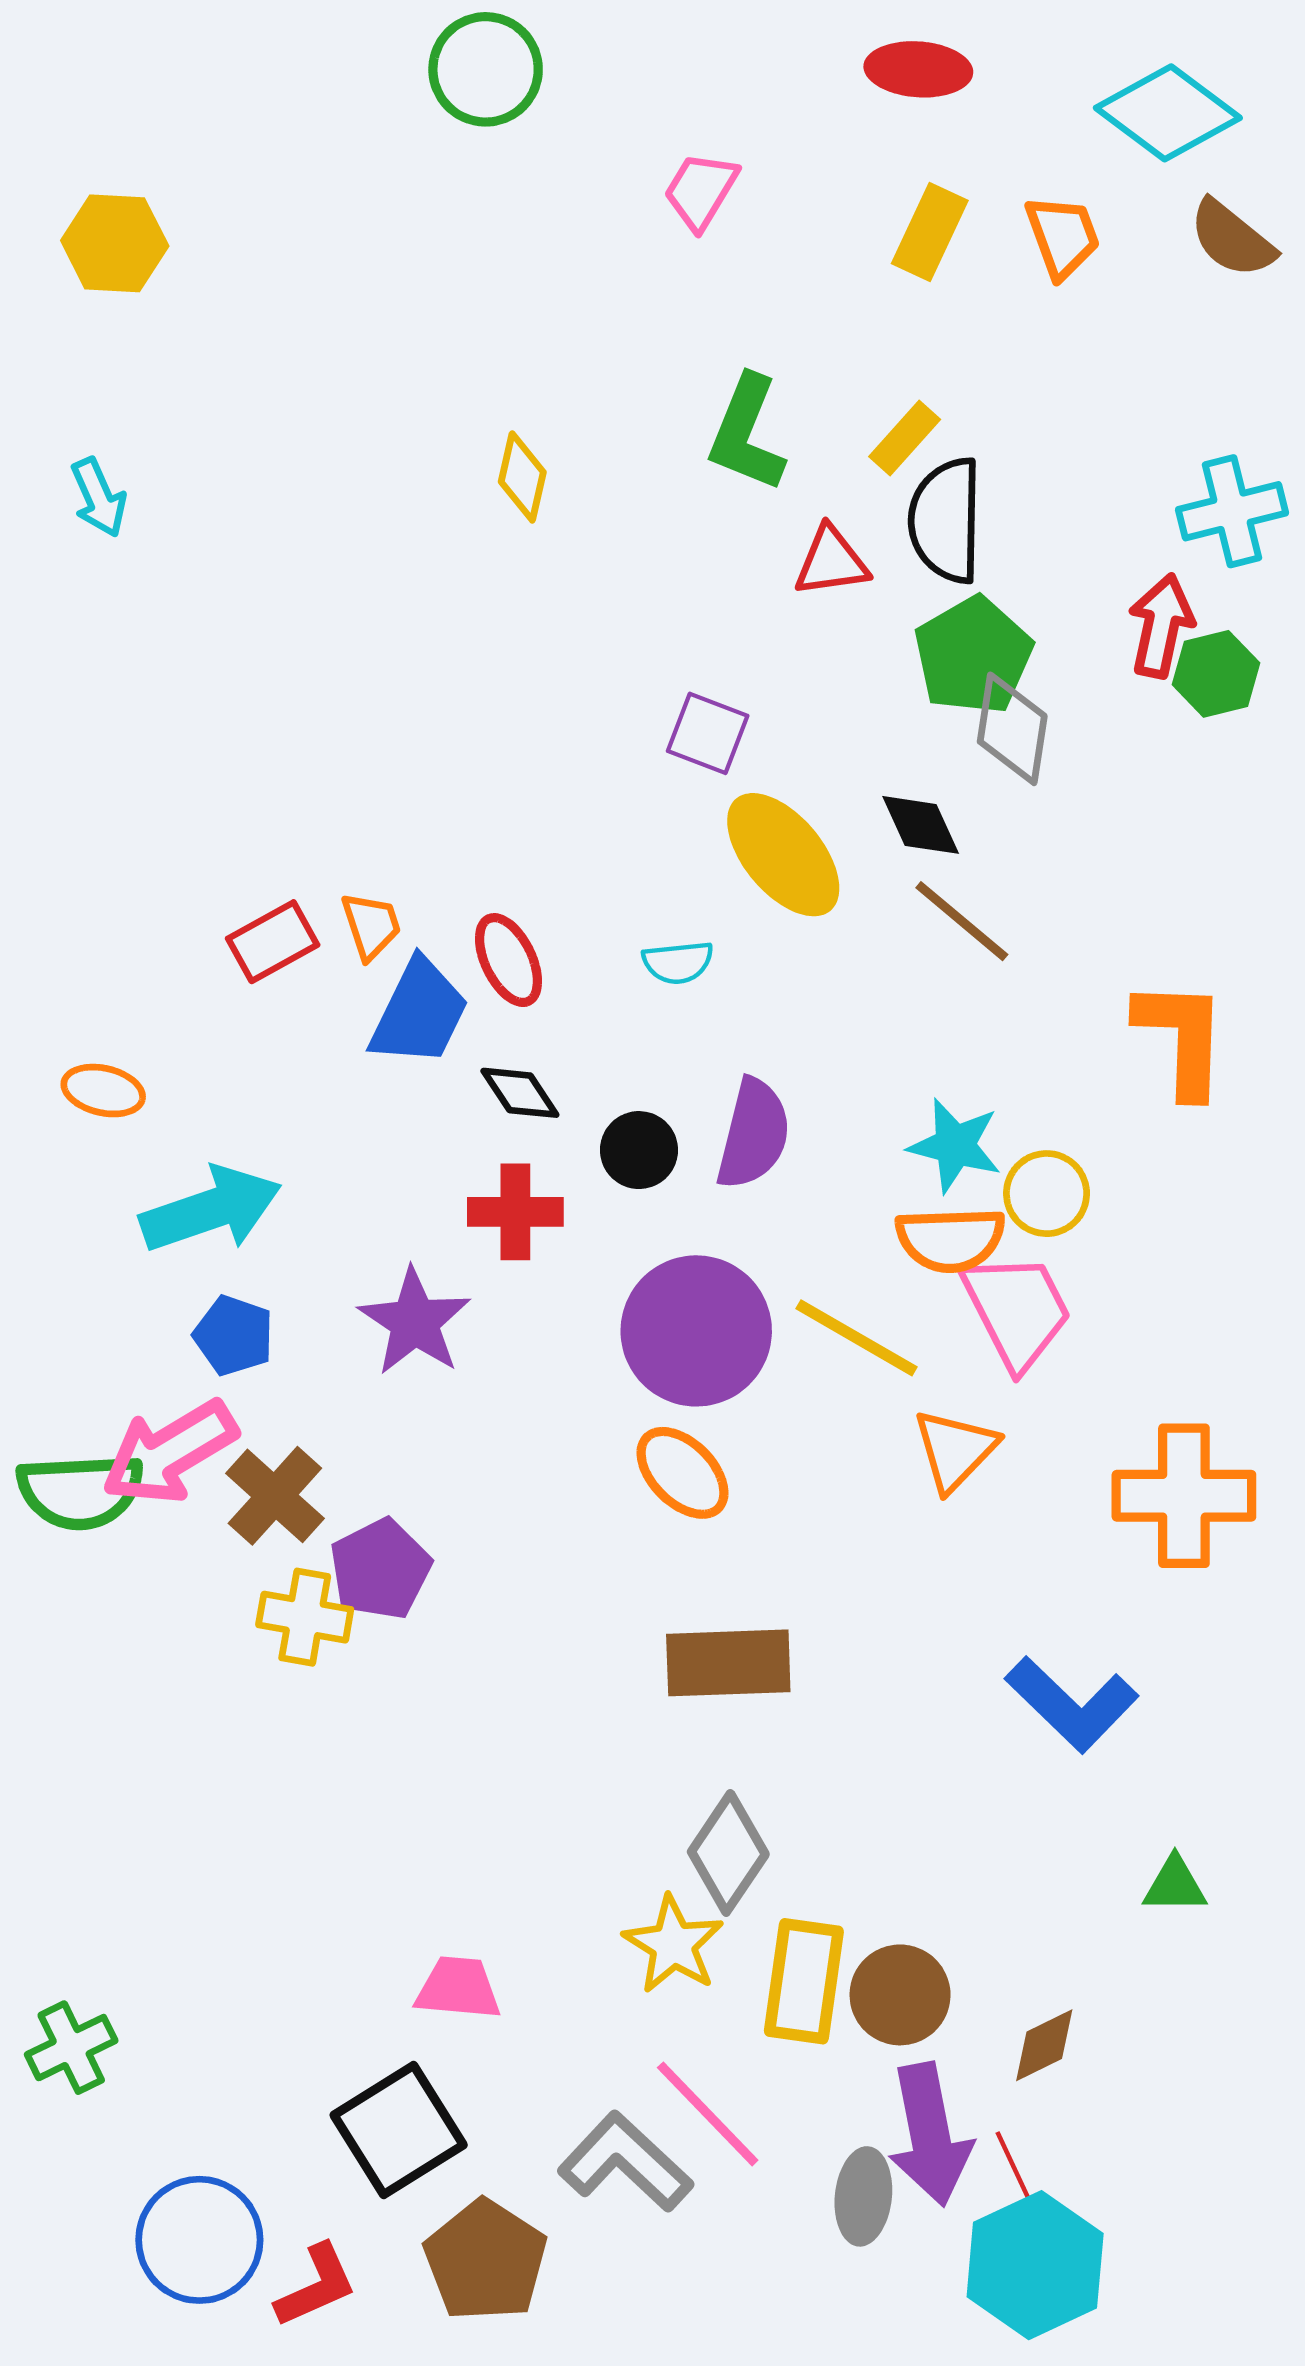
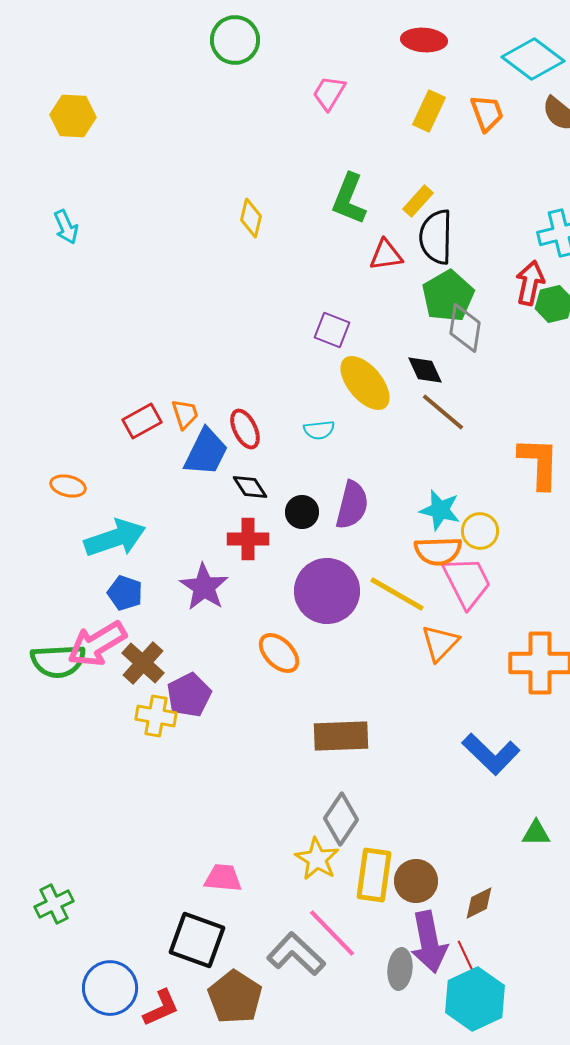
orange ellipse: (682, 1473) -> (279, 653), moved
black square: (399, 2130) -> (197, 940), turned -38

